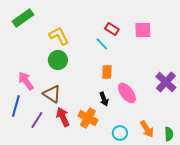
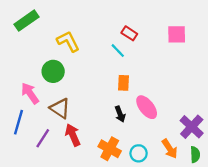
pink square: (143, 30) -> (177, 34), moved
green circle: (58, 60) -> (53, 71), moved
purple cross: (166, 82) -> (192, 127), moved
orange cross: (88, 118) -> (110, 149), moved

